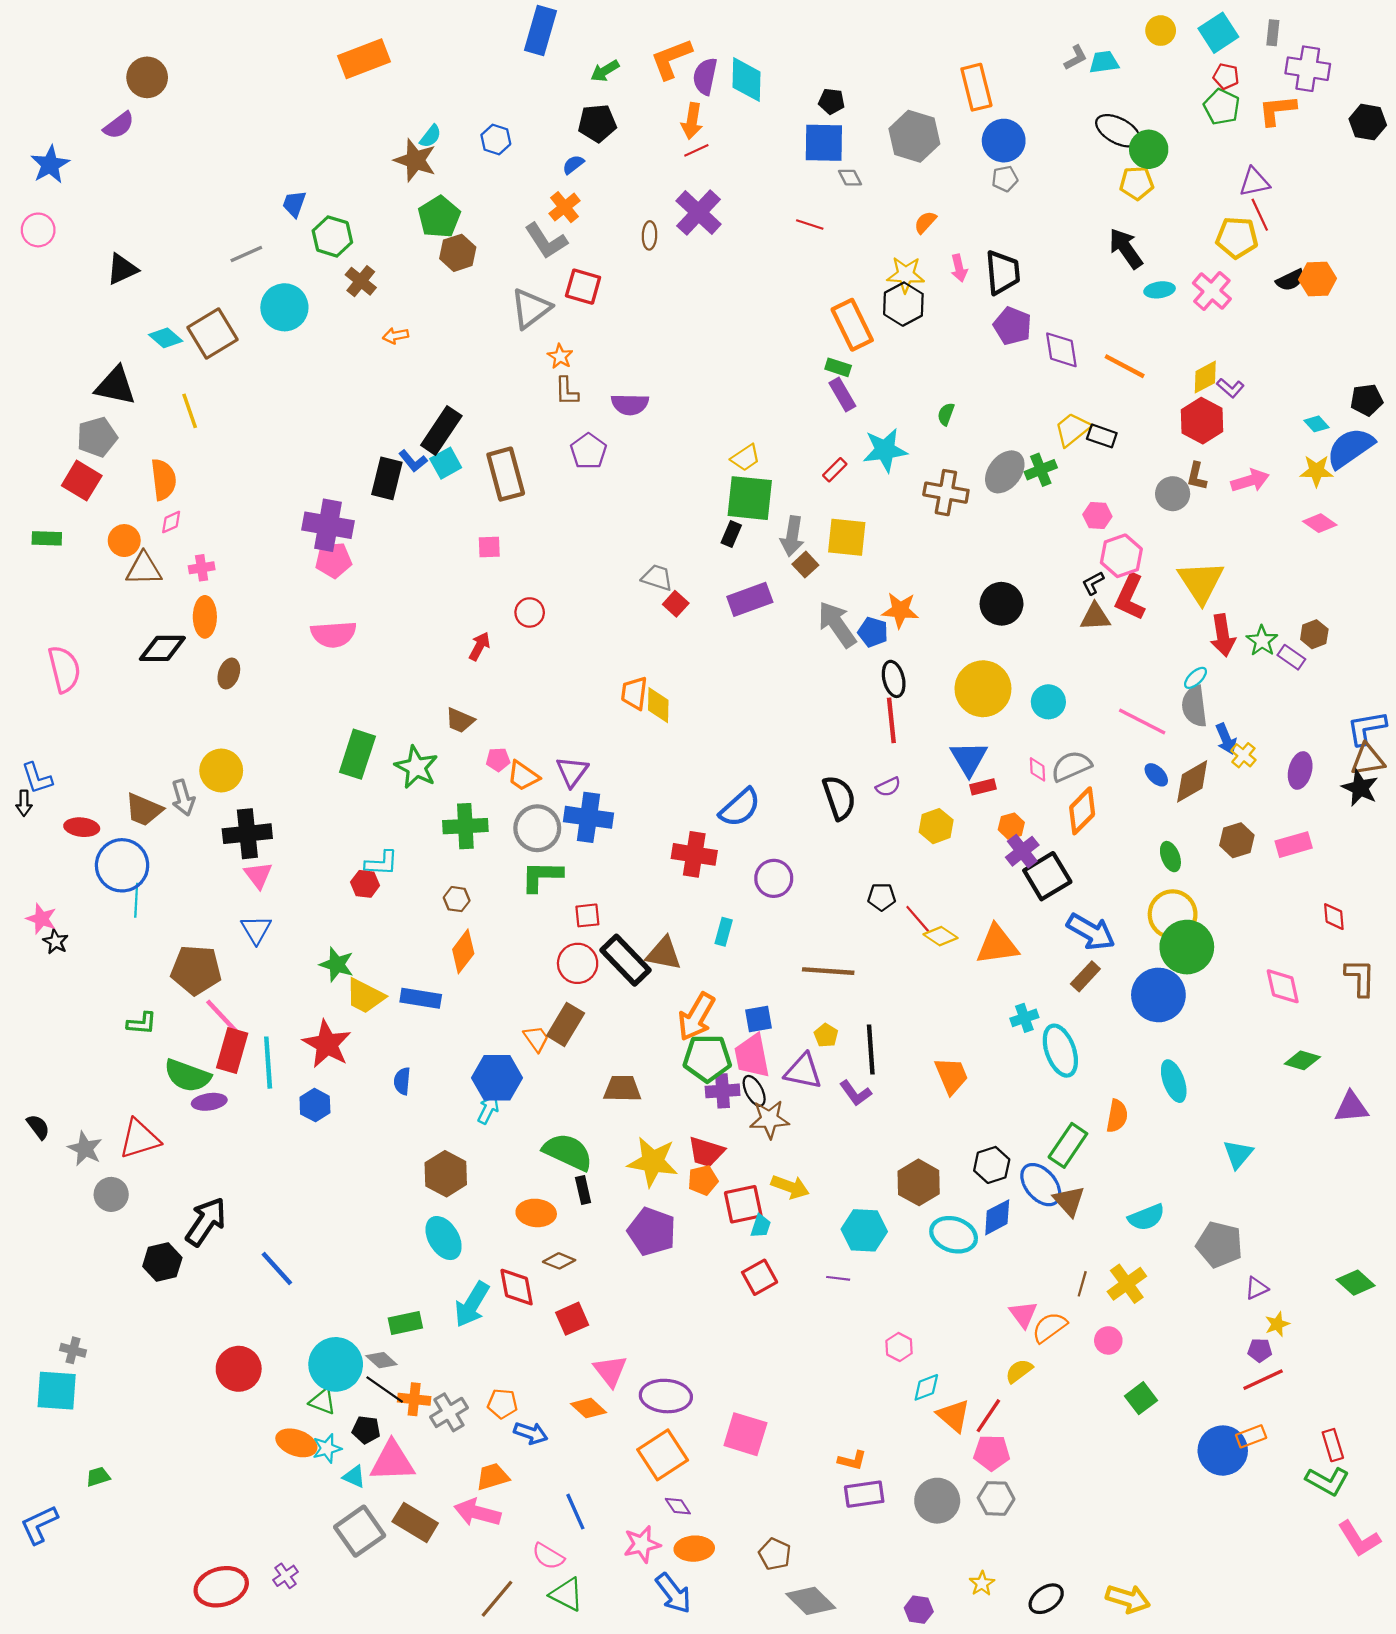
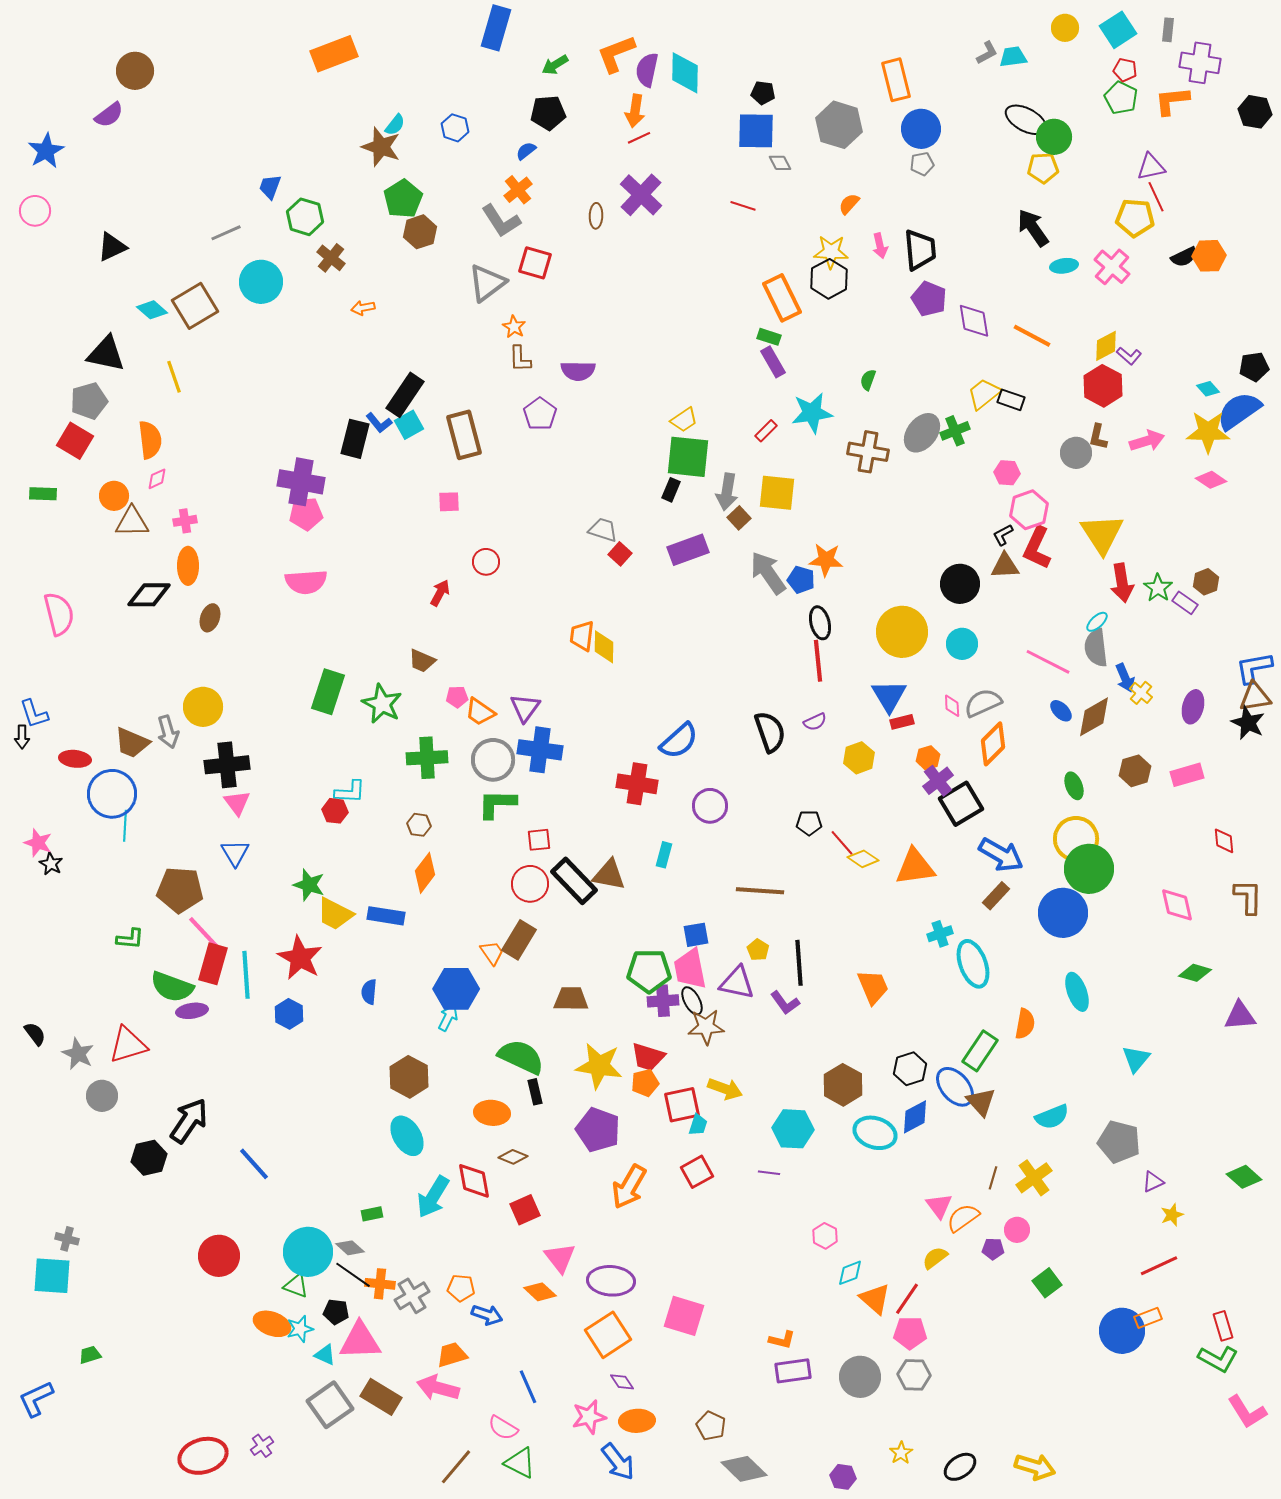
yellow star: (1316, 471) -> (1208, 432), size x1.4
black circle: (1002, 604) -> (960, 584), moved
orange arrow: (696, 1017) -> (629, 1187), moved
green rectangle: (405, 1323) -> (372, 1214), size x0.7
purple pentagon: (1260, 1350) -> (993, 1249), moved

